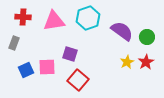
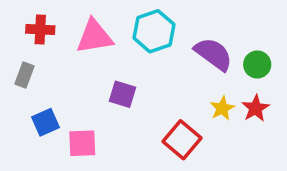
pink square: (47, 67) -> (82, 143), moved
red square: (78, 80) -> (182, 140), moved

